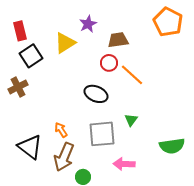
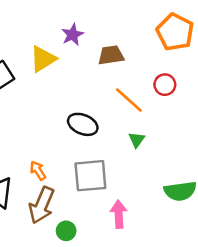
red circle: (109, 63) -> (165, 85), moved
green triangle: (131, 120) -> (137, 140), moved
pink arrow: (124, 164) -> (119, 214), turned 85

